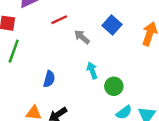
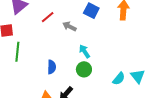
green circle: (114, 86) -> (84, 69), moved

